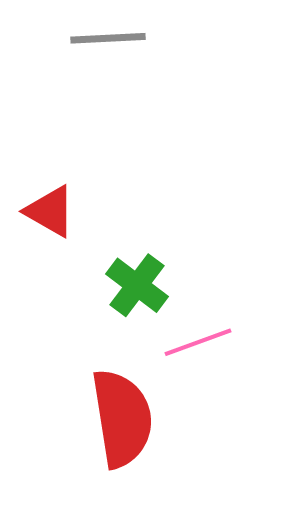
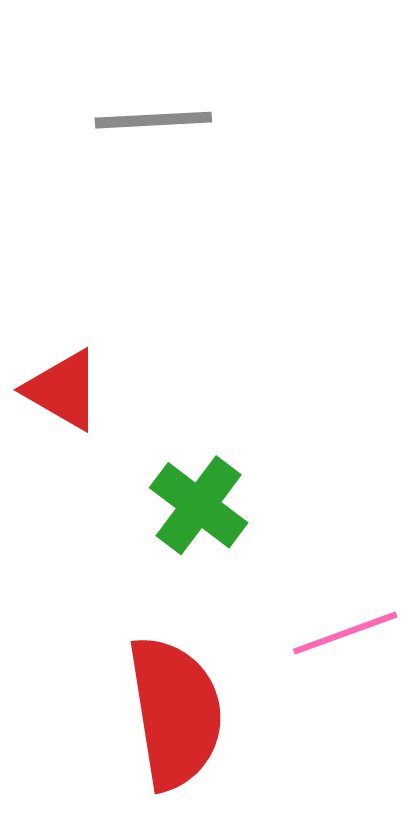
pink line: (198, 342) -> (345, 633), moved

